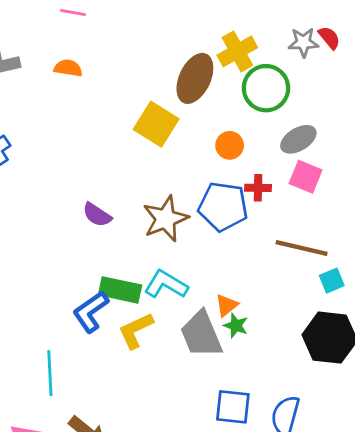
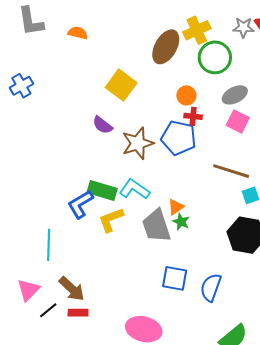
yellow square: (156, 124) -> (121, 85), moved
red cross: (258, 188) -> (193, 116), moved
purple semicircle: (97, 215) -> (102, 125), moved

